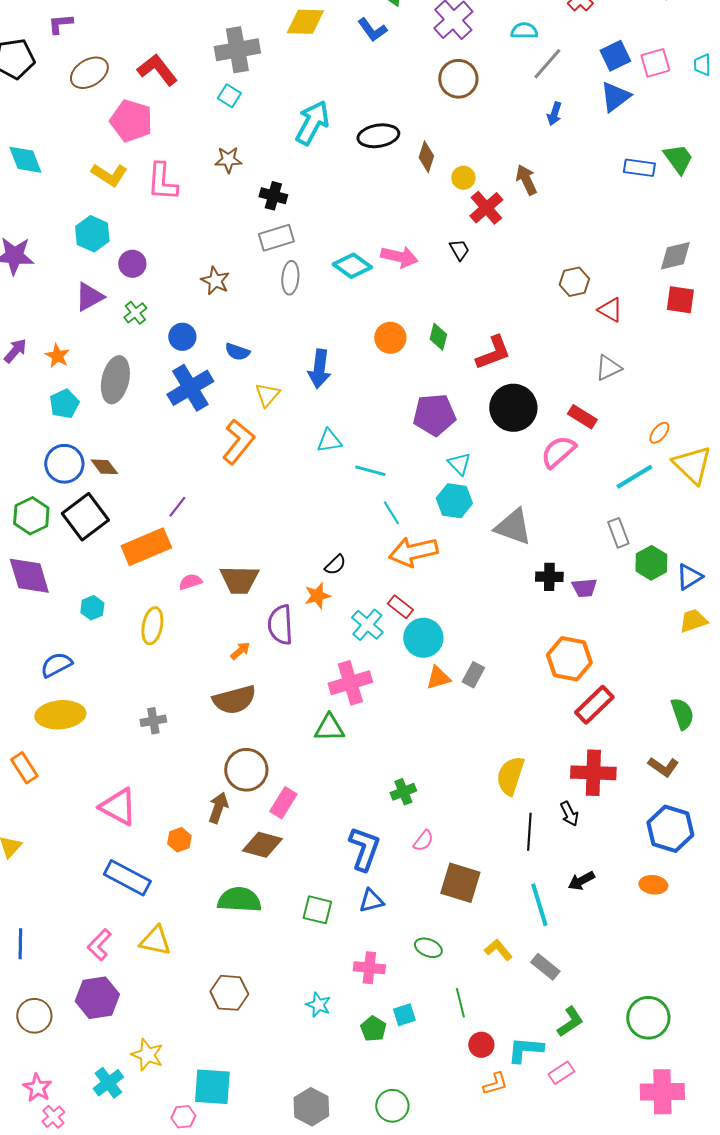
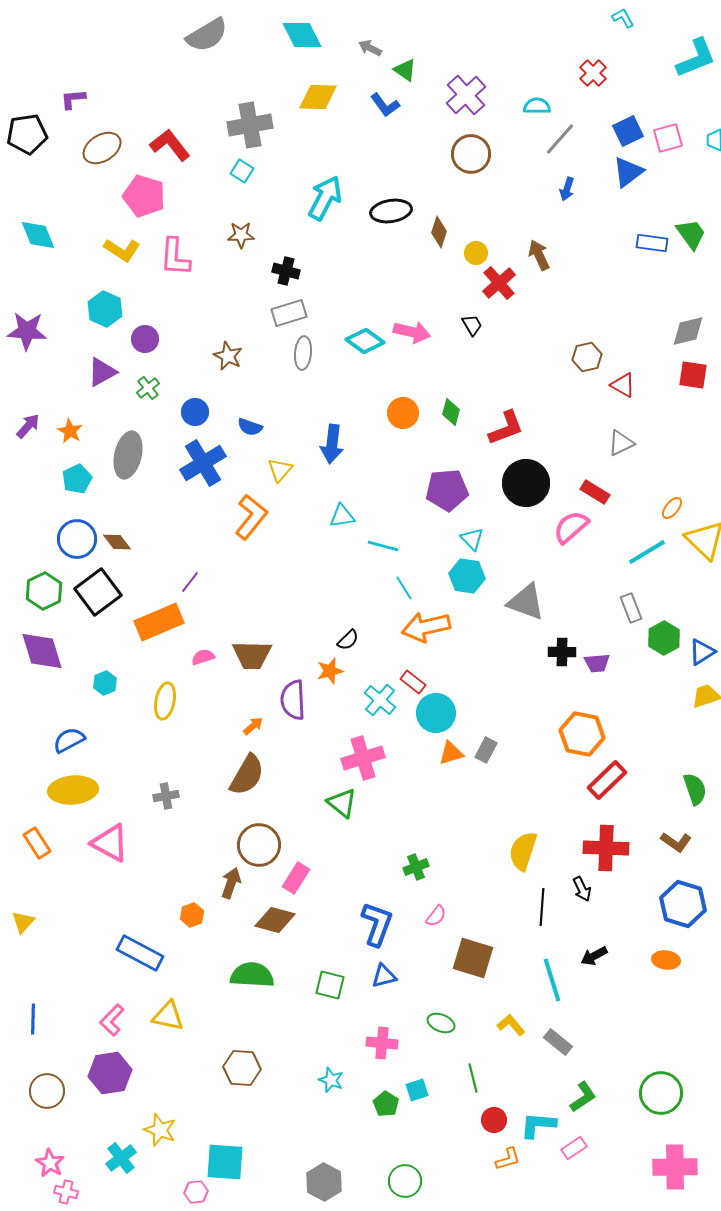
brown semicircle: (234, 700) -> (247, 775), turned -45
green triangle: (329, 728) -> (342, 803), turned 40
pink triangle: (118, 807) -> (110, 843), moved
pink cross: (53, 1117) -> (66, 1192), turned -35

